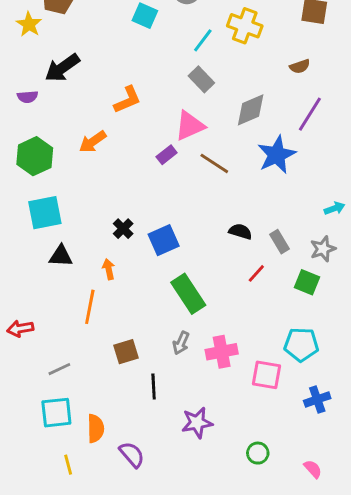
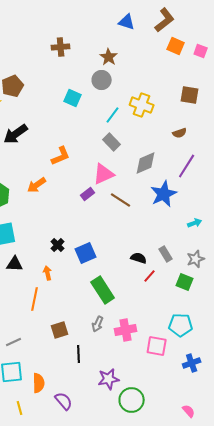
cyan arrow: (335, 208) -> (195, 223), moved
black semicircle: (240, 231) -> (139, 258), moved
green circle: (258, 453) -> (132, 400), moved, size x1.6

